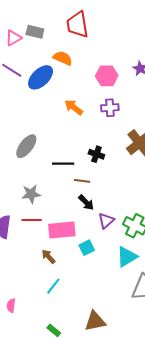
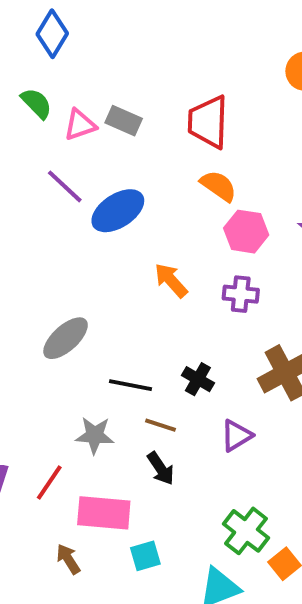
orange semicircle: (63, 58) -> (218, 186), moved
gray star: (31, 194) -> (95, 435), moved
red line: (32, 220) -> (49, 483), turned -66
purple triangle: (106, 221) -> (236, 436), moved

